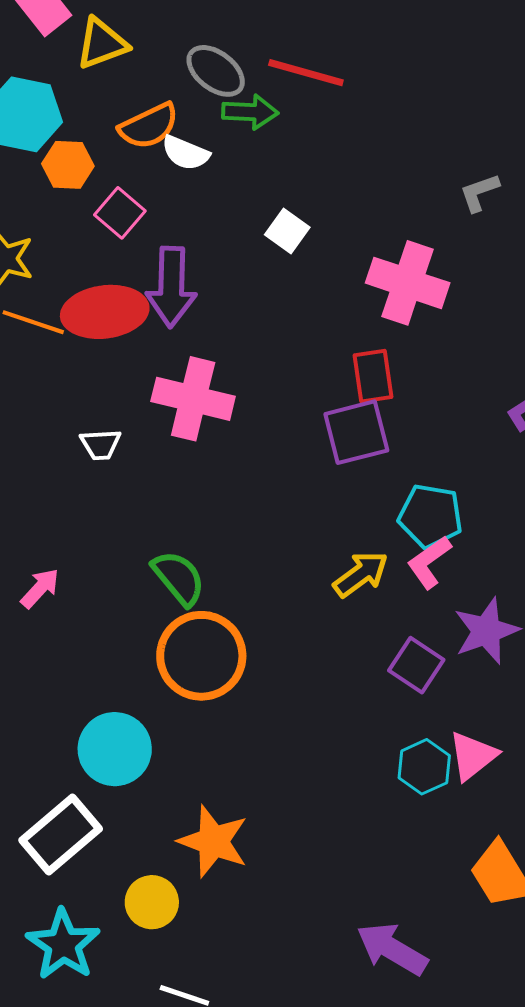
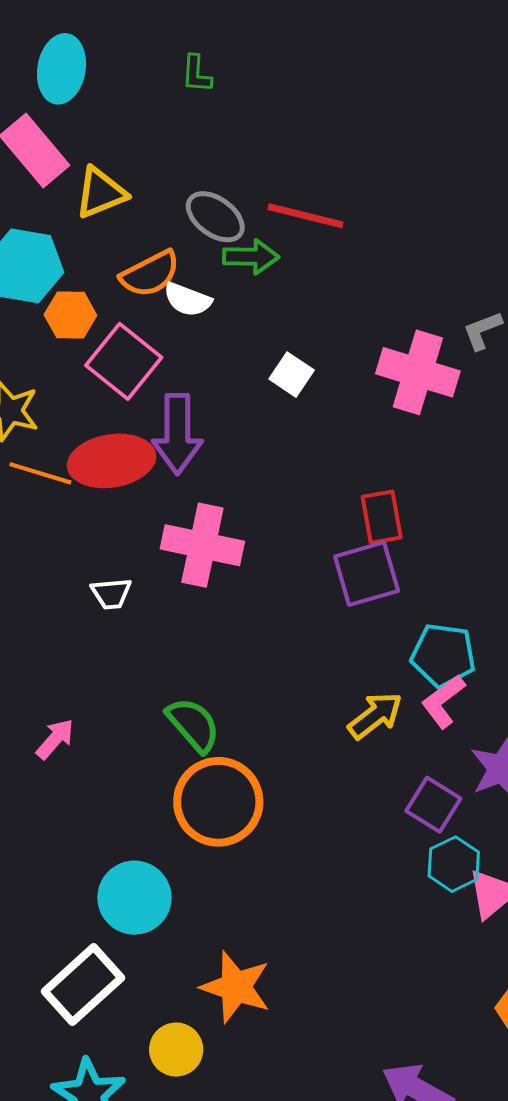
pink square: (120, 213) -> (124, 361), size x1.5
pink cross: (408, 283) -> (418, 372), moved
cyan hexagon: (424, 767) -> (454, 864), moved

